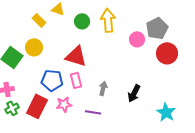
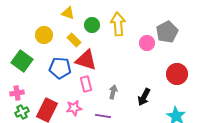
yellow rectangle: (39, 20) -> (74, 40), moved
yellow circle: (34, 47) -> (44, 35), moved
red circle: (167, 53) -> (177, 74), moved
blue pentagon: (52, 80) -> (60, 68), moved

